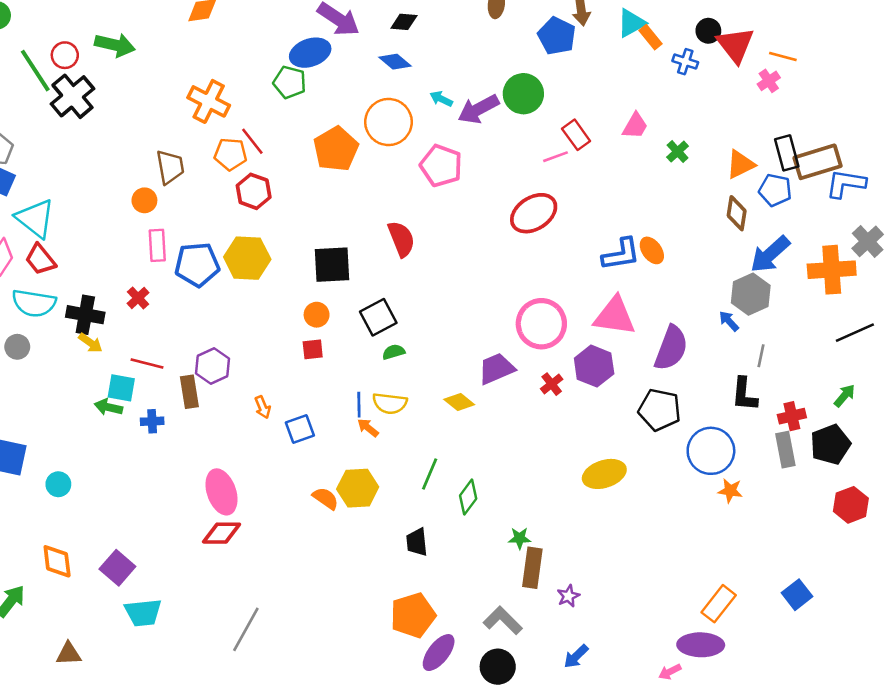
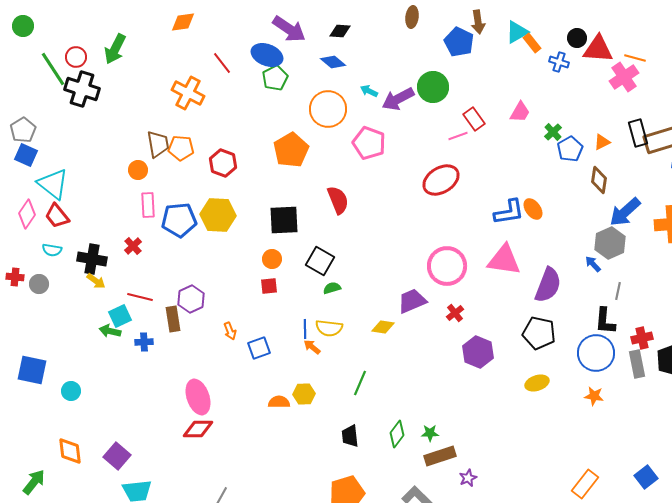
green arrow: (115, 45) -> (115, 49), turned 104
red triangle: (735, 45) -> (598, 49), turned -48
blue ellipse: (310, 53) -> (267, 55), turned 40
pink cross: (769, 81) -> (624, 77), size x1.6
green pentagon: (290, 82) -> (275, 78), moved, turned 30
black cross: (72, 96) -> (82, 89), turned -32
red line: (252, 141) -> (222, 63), moved
orange pentagon: (336, 149) -> (291, 150), moved
orange pentagon: (230, 154) -> (181, 148), moved
orange triangle: (740, 164) -> (602, 142), size x0.7
blue pentagon: (775, 190) -> (570, 149), moved, turned 30
cyan semicircle: (34, 303) -> (52, 250), size x0.6
black square: (378, 317) -> (320, 261), turned -32
purple hexagon: (594, 366) -> (478, 352), moved
cyan square: (121, 388) -> (120, 316), turned -35
yellow diamond: (459, 402) -> (383, 327), turned -30
blue circle: (711, 451) -> (596, 353), moved
yellow ellipse: (604, 474) -> (537, 383), moved, size x0.7
yellow hexagon: (358, 488) -> (304, 394), size x0.7
green diamond: (468, 497) -> (397, 434), moved
orange semicircle: (326, 498) -> (279, 402), turned -35
brown rectangle: (532, 568) -> (440, 456), turned 64

